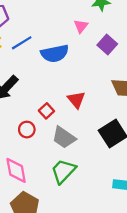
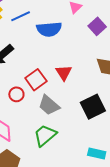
red square: (46, 111) -> (36, 80), size x1.5

